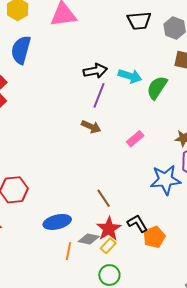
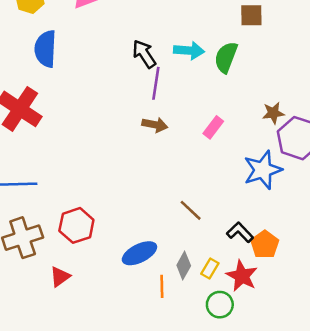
black arrow: (95, 71) -> (144, 54), turned -100
red star: (109, 229) -> (242, 276), moved
gray diamond: (89, 239) -> (184, 265), turned -60

